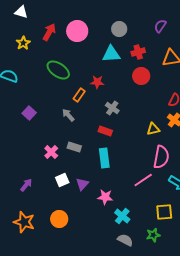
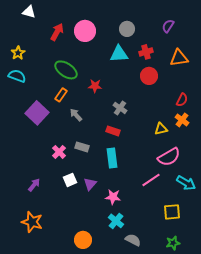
yellow star: (23, 43) -> (18, 53), moved
red star: (97, 82) -> (95, 86), moved
orange rectangle: (79, 95) -> (61, 95), moved
purple square: (29, 113) -> (37, 113), size x1.6
pink semicircle: (161, 157) -> (169, 157), turned 50
cyan cross: (122, 216) -> (116, 221), moved
orange circle: (59, 219) -> (83, 240), moved
green star: (153, 235) -> (173, 243), moved

